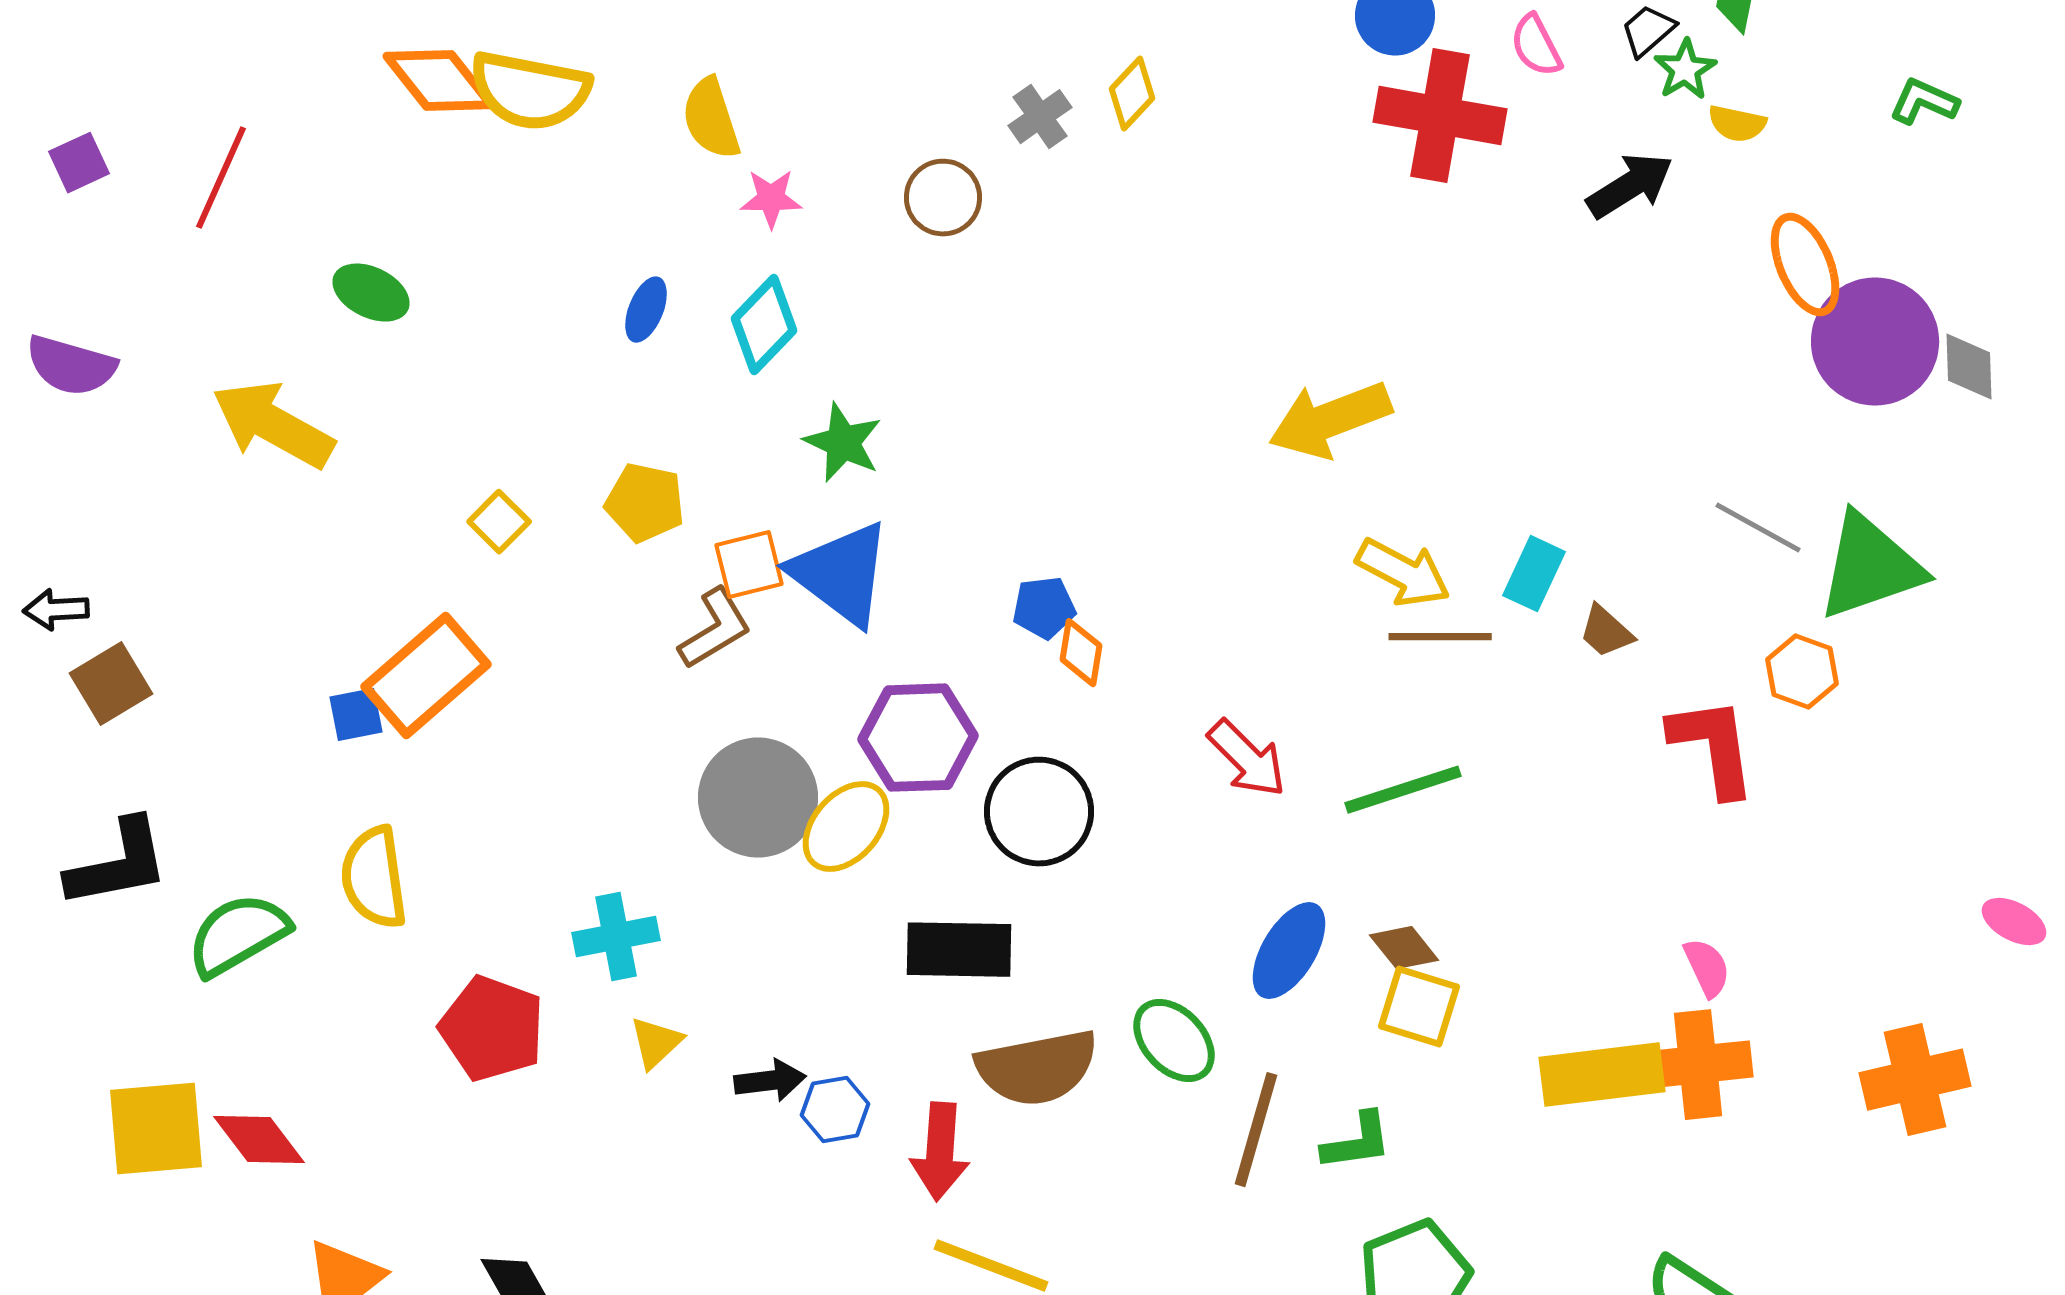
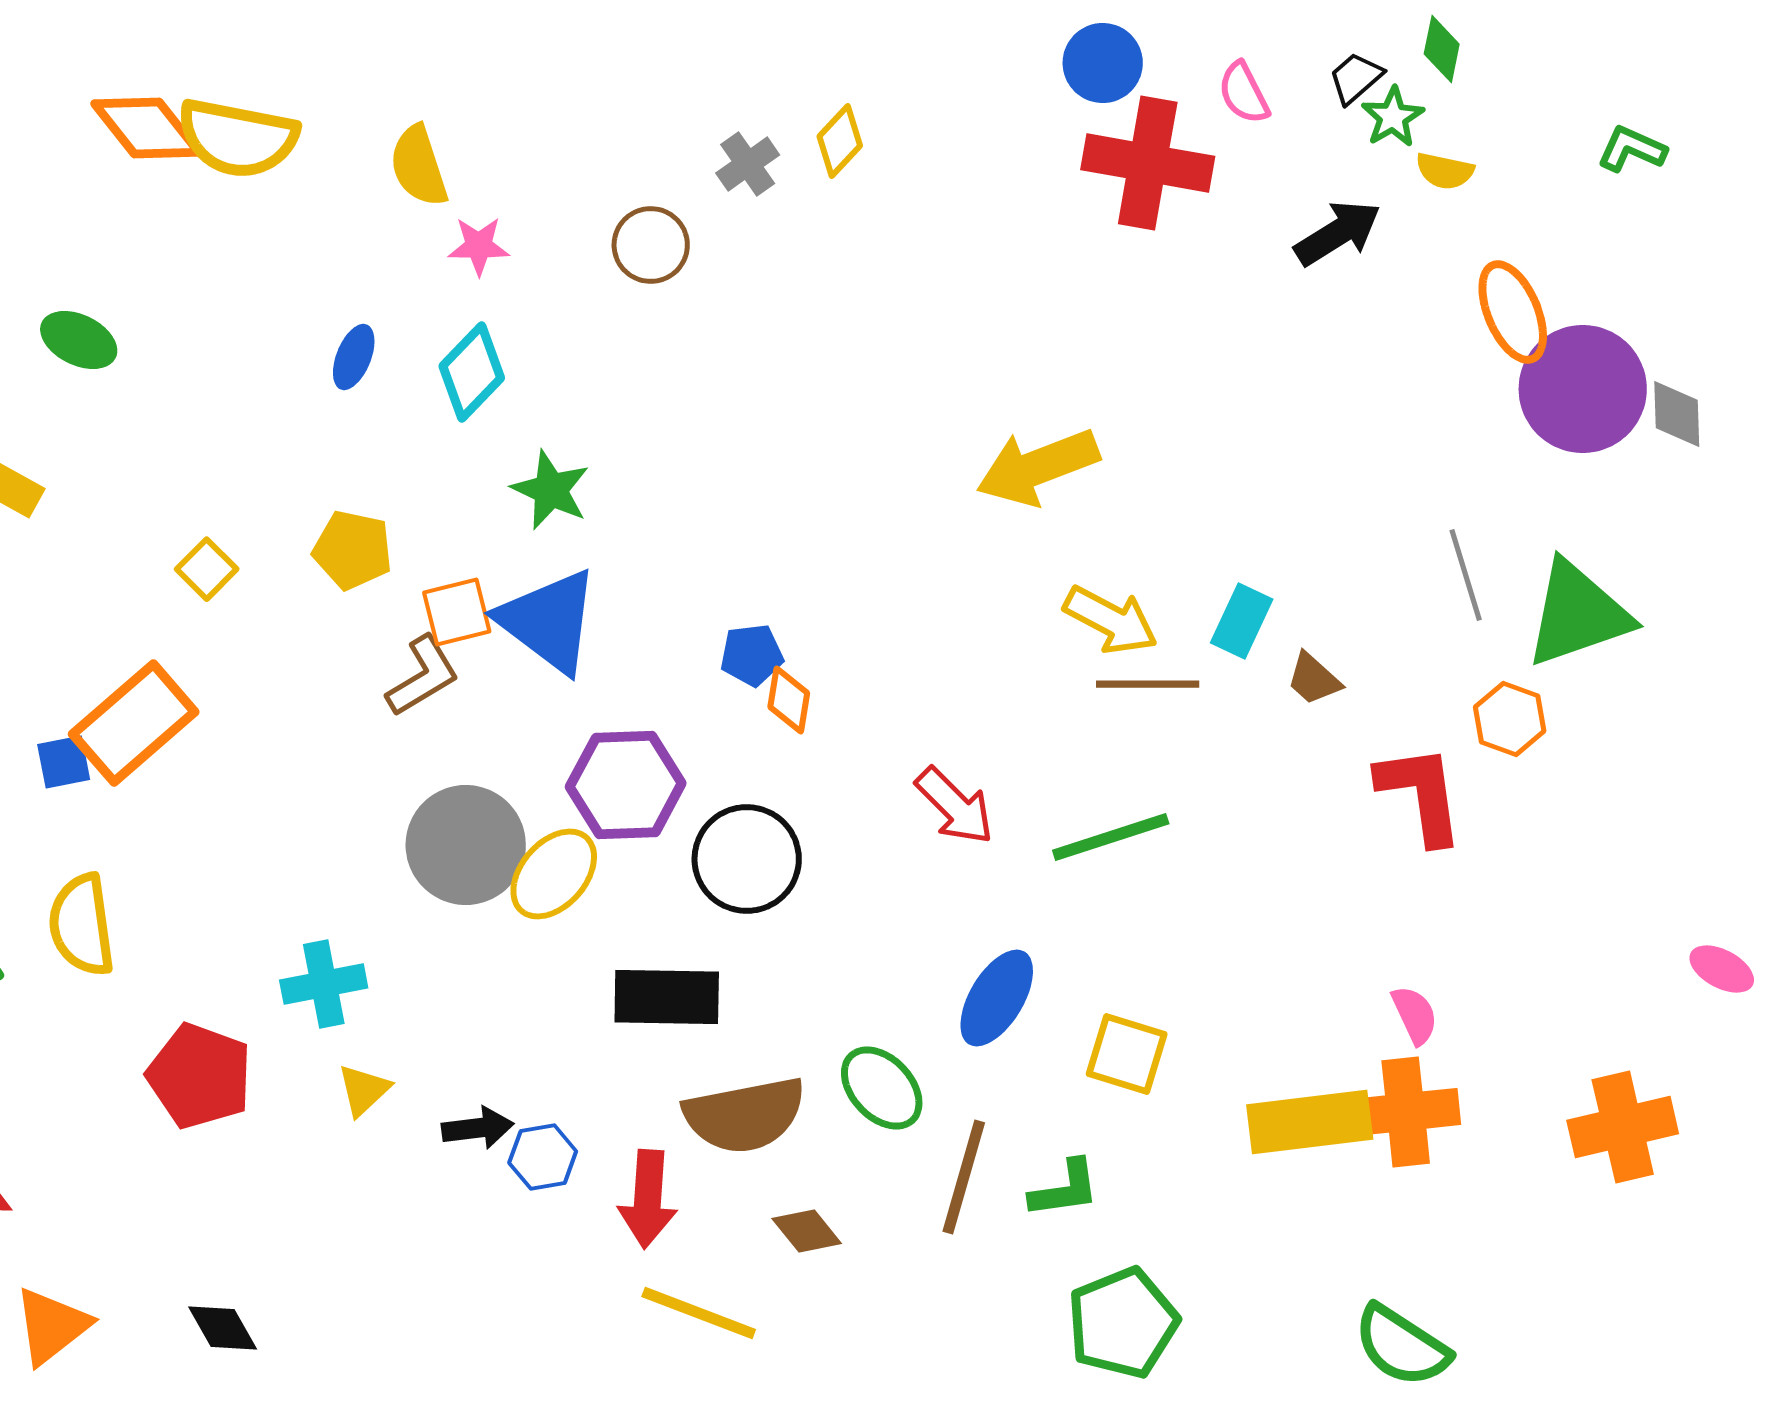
gray line: (1758, 528) -> (1466, 575), turned 44
brown diamond: (1404, 948) -> (807, 1231), moved

